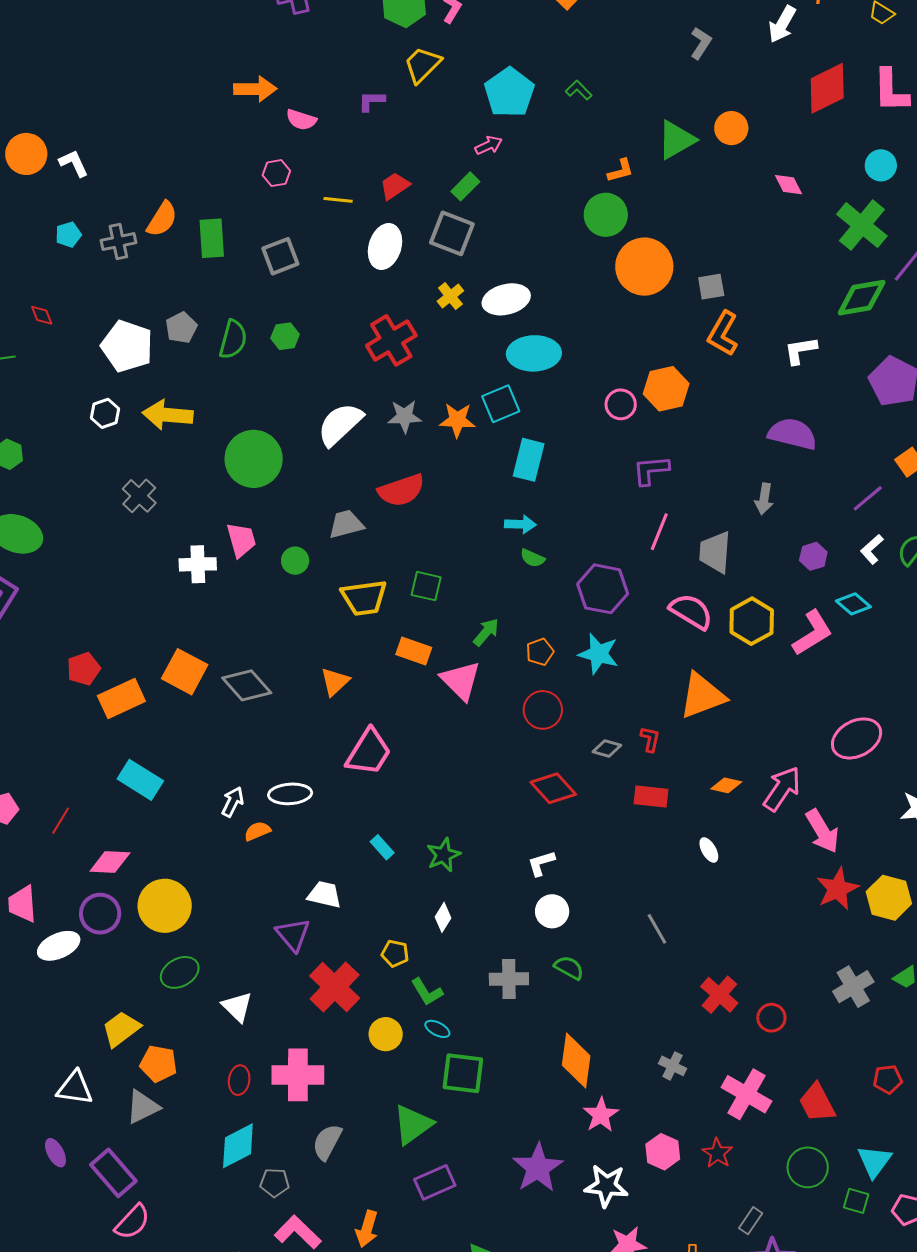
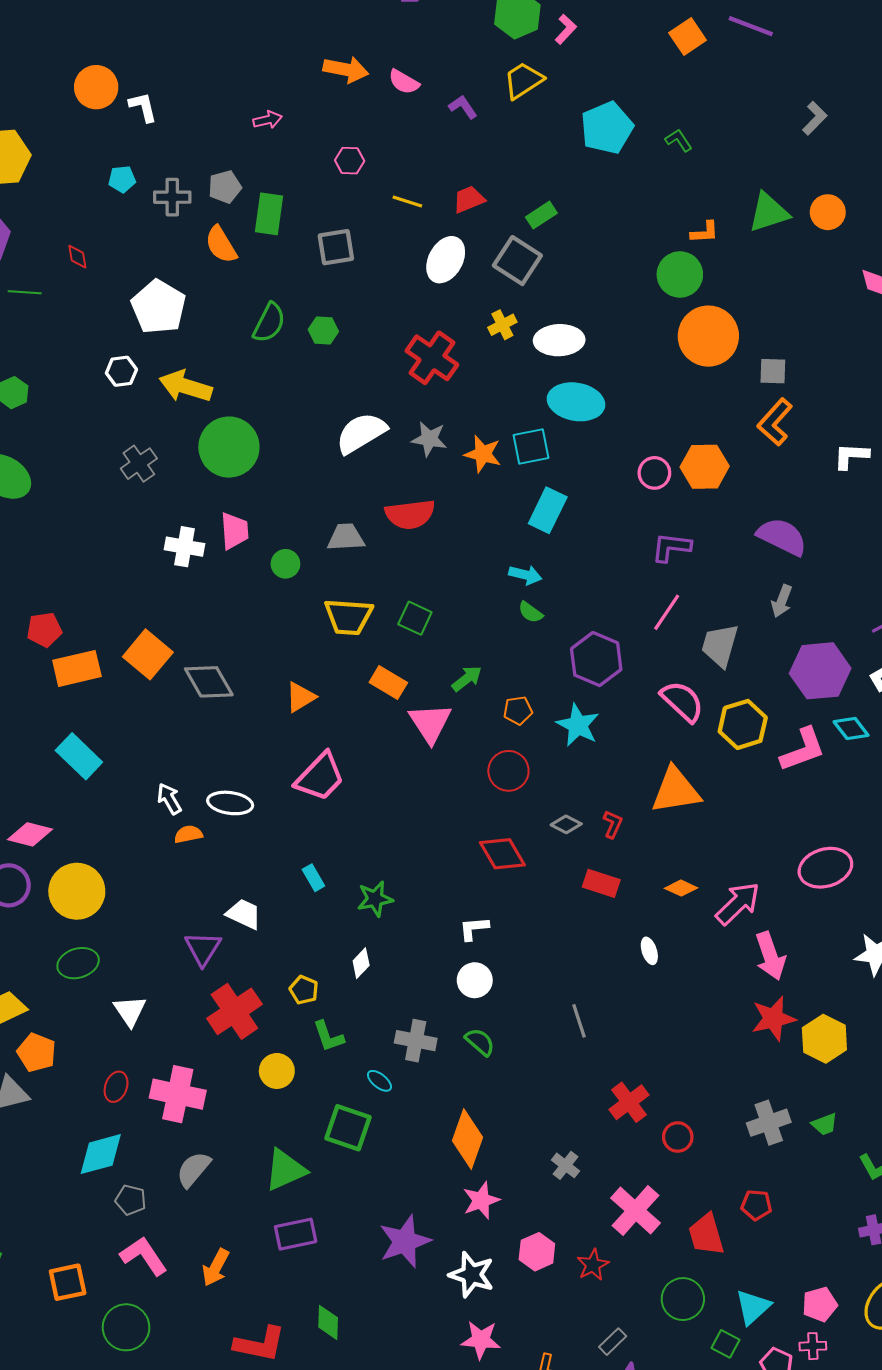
purple L-shape: (371, 101) -> (463, 107), turned 44
pink semicircle: (301, 120) -> (404, 82), moved
pink arrow: (489, 145) -> (268, 120), moved
orange semicircle: (162, 219) -> (221, 245), moved, turned 105
gray pentagon: (181, 328) -> (225, 187), moved
red cross: (391, 340) -> (432, 358), turned -36
purple semicircle: (792, 434) -> (782, 537), moved
green circle: (254, 459) -> (229, 447), moved
purple hexagon: (813, 556) -> (820, 671), size x2.0
white arrow: (233, 802) -> (169, 799), turned -68
cyan ellipse: (437, 1029) -> (379, 1081), moved
red pentagon: (888, 1079) -> (756, 1205), moved

